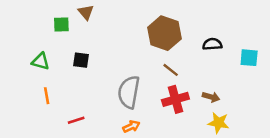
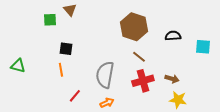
green triangle: (40, 61) -> (18, 66), moved
orange line: (47, 96) -> (61, 70), moved
red line: (76, 120) -> (75, 96), moved, turned -32

